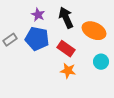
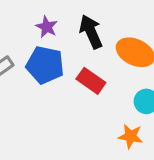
orange star: (68, 71) -> (131, 136), moved

